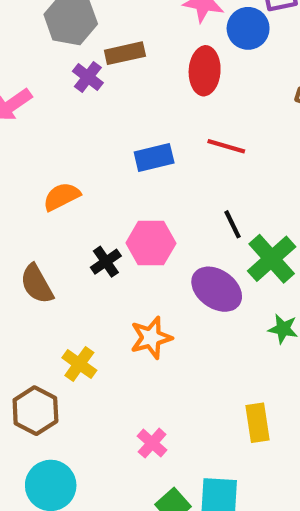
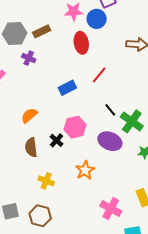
brown rectangle: (125, 53) -> (42, 31), moved
red line: (226, 146) -> (99, 75), turned -54
brown semicircle: (37, 284) -> (31, 147), moved, turned 36
yellow cross: (79, 364) -> (46, 181), moved
pink cross: (152, 443) -> (111, 209), moved, size x1.5

